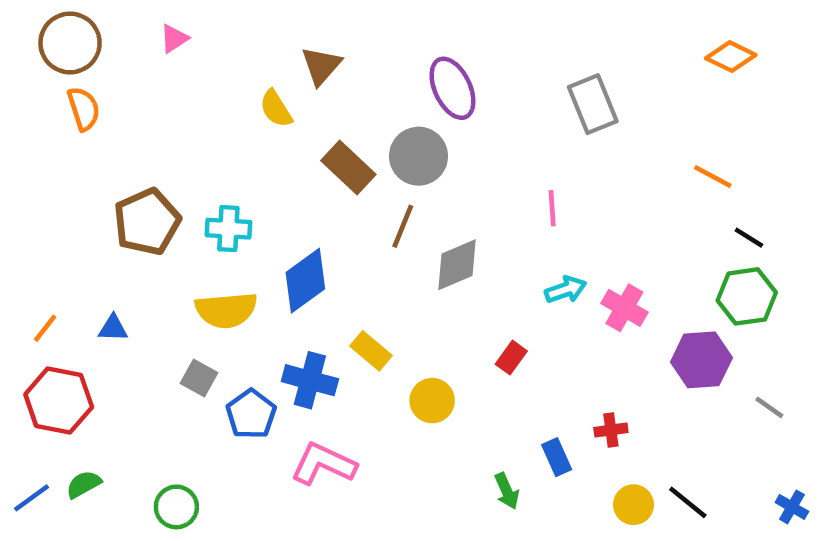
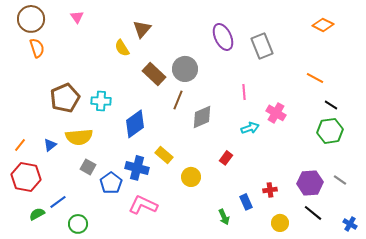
pink triangle: (174, 38) -> (77, 17), turned -32
purple ellipse: (452, 88) -> (223, 37), moved
pink cross: (624, 308) -> (276, 113), moved
yellow semicircle: (226, 310) -> (79, 137), moved
blue triangle: (113, 328) -> (50, 145), turned -40
purple hexagon: (701, 360) -> (310, 183), moved
blue line: (32, 498) -> (58, 202), moved
black line: (688, 502) -> (313, 213), moved

